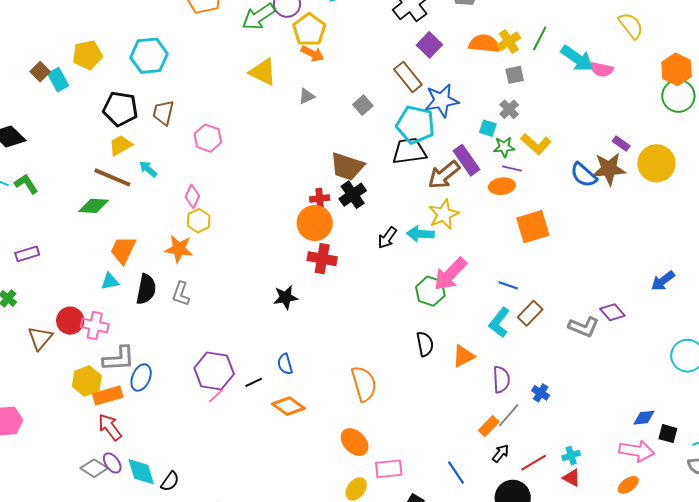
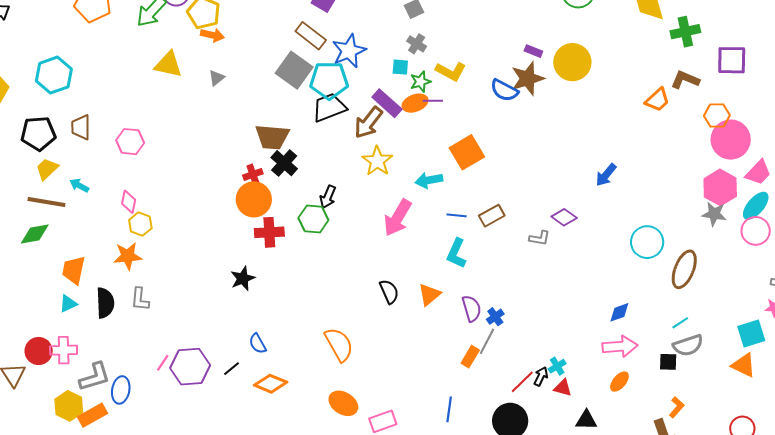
gray square: (363, 105) -> (294, 70), moved, size x1.8
orange ellipse: (502, 186) -> (415, 103), moved
cyan arrow: (420, 234) -> (429, 180), moved
green hexagon: (430, 291) -> (313, 219), moved
brown rectangle: (530, 313) -> (492, 216), moved, turned 30
gray L-shape: (584, 327) -> (540, 238), size x0.7
blue cross: (541, 393) -> (495, 317), moved, turned 36
pink line: (216, 396) -> (163, 363), moved
black square: (668, 434) -> (668, 362), moved
black arrow: (501, 453) -> (541, 376), moved
blue line: (456, 473) -> (449, 409), turned 55

